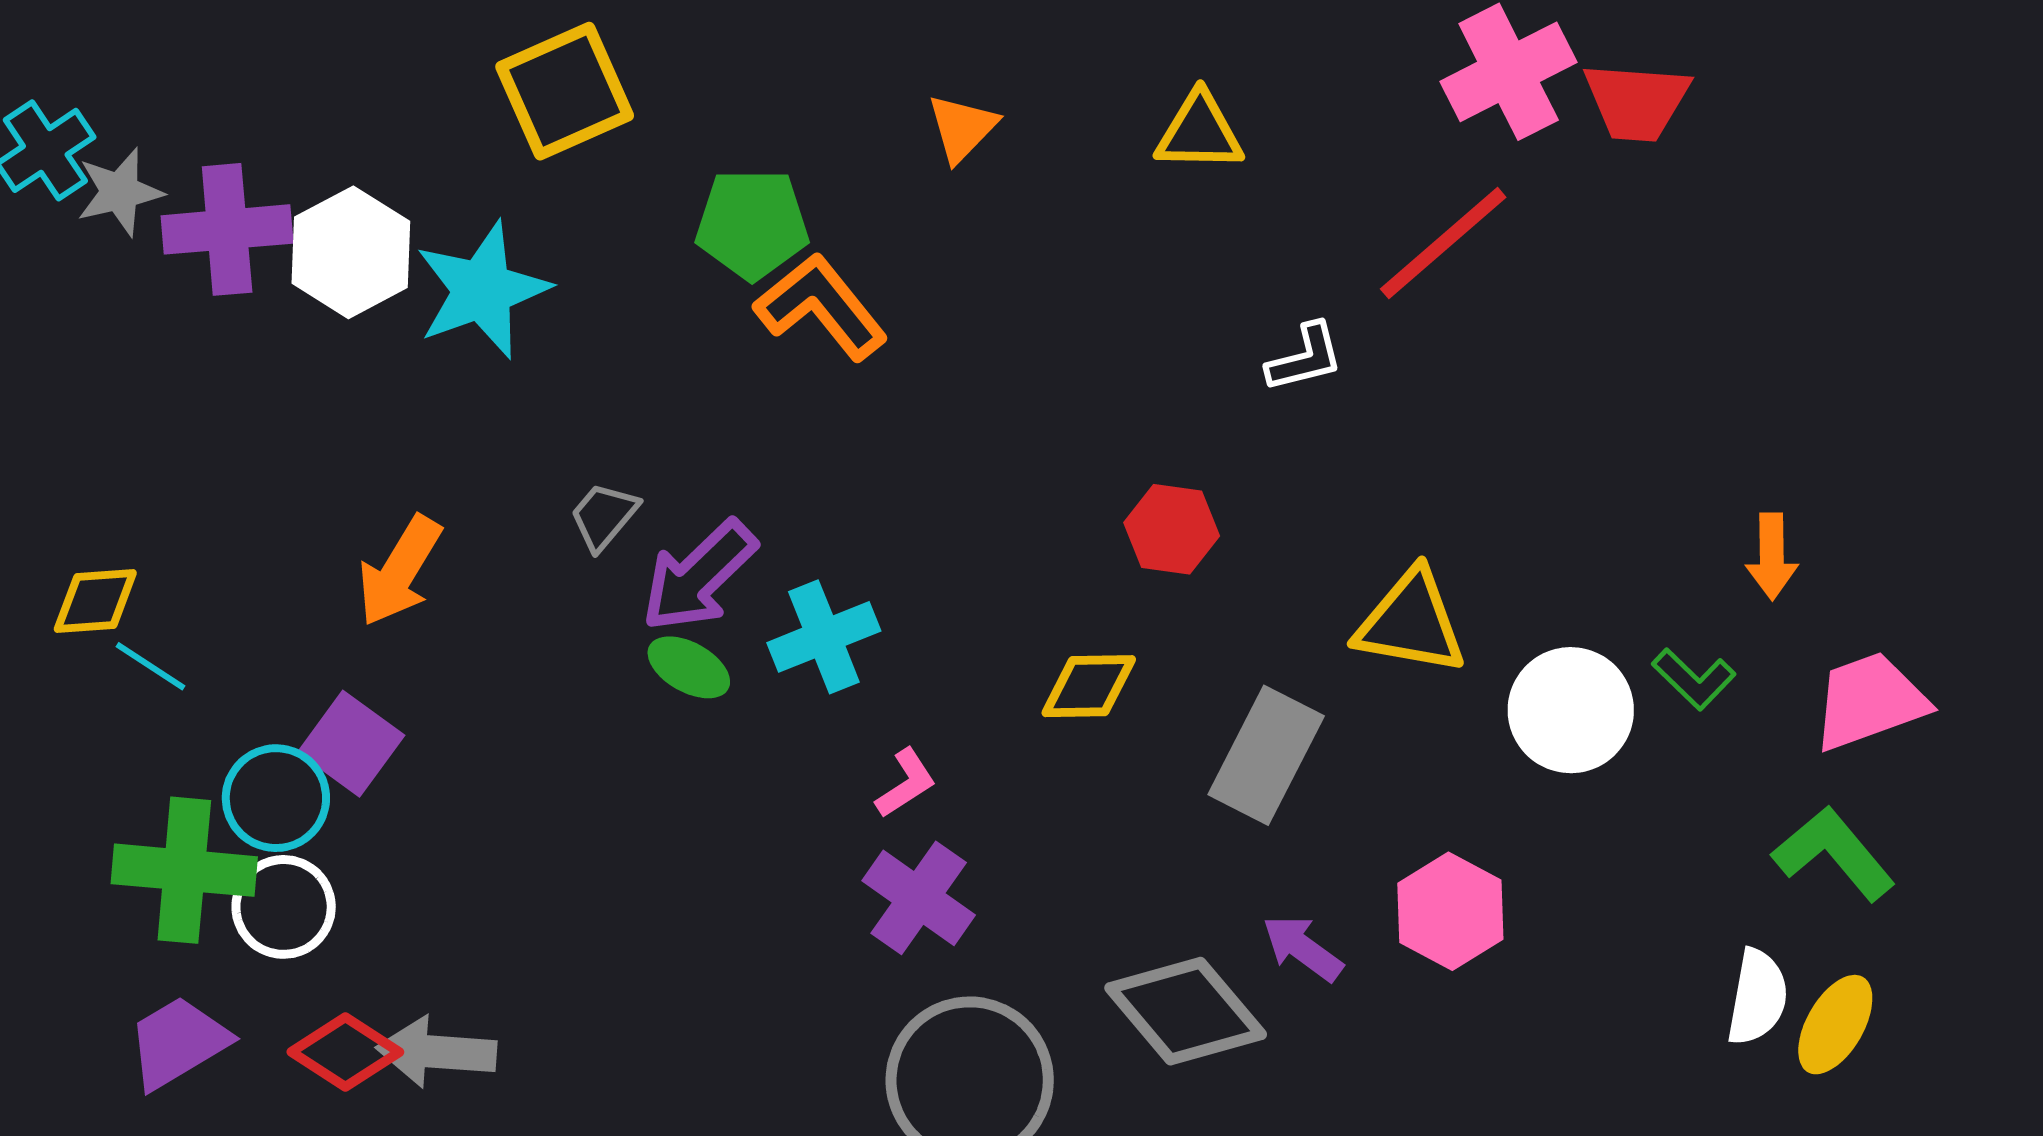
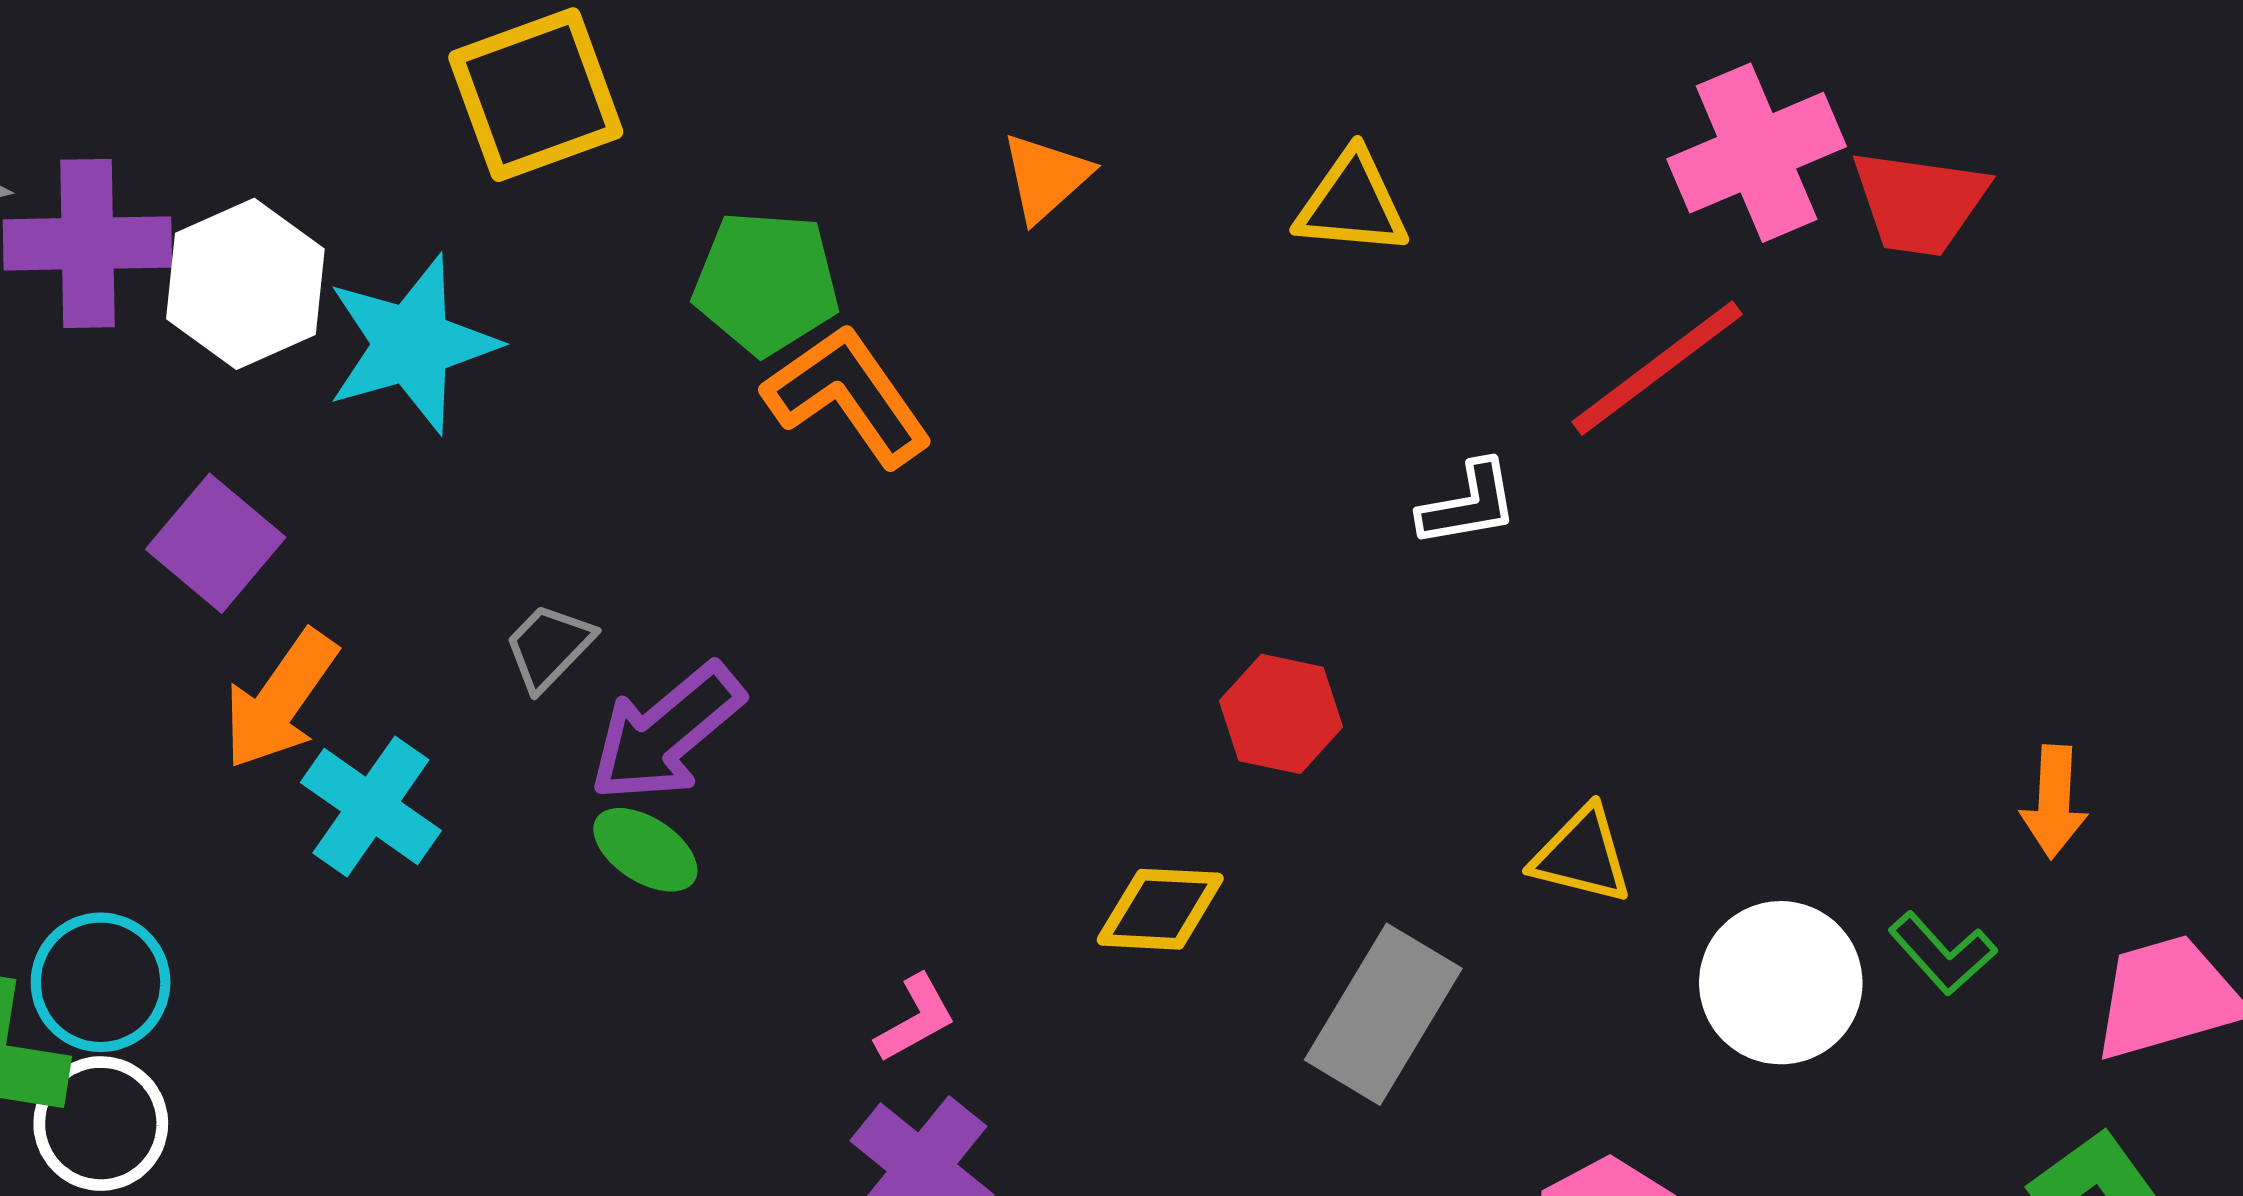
yellow triangle: (1411, 622) -> (1582, 855), size x0.7
cyan cross: (824, 637) -> (371, 806), moved, turned -37
purple square: (351, 744) -> (216, 543), moved

